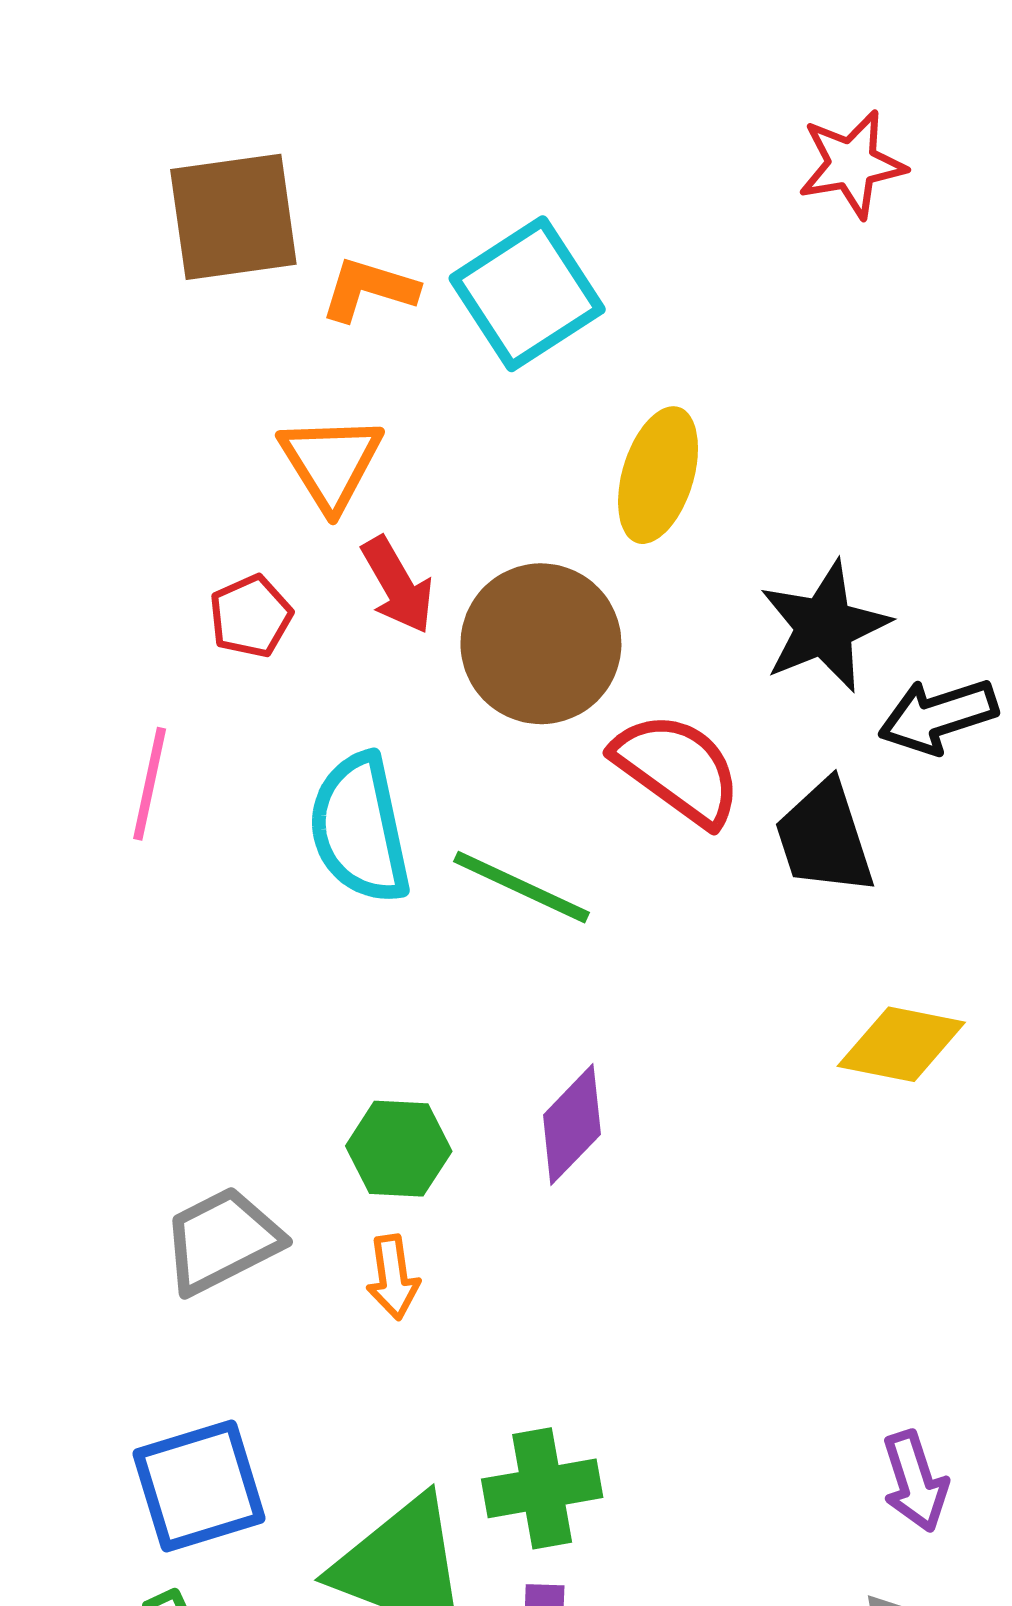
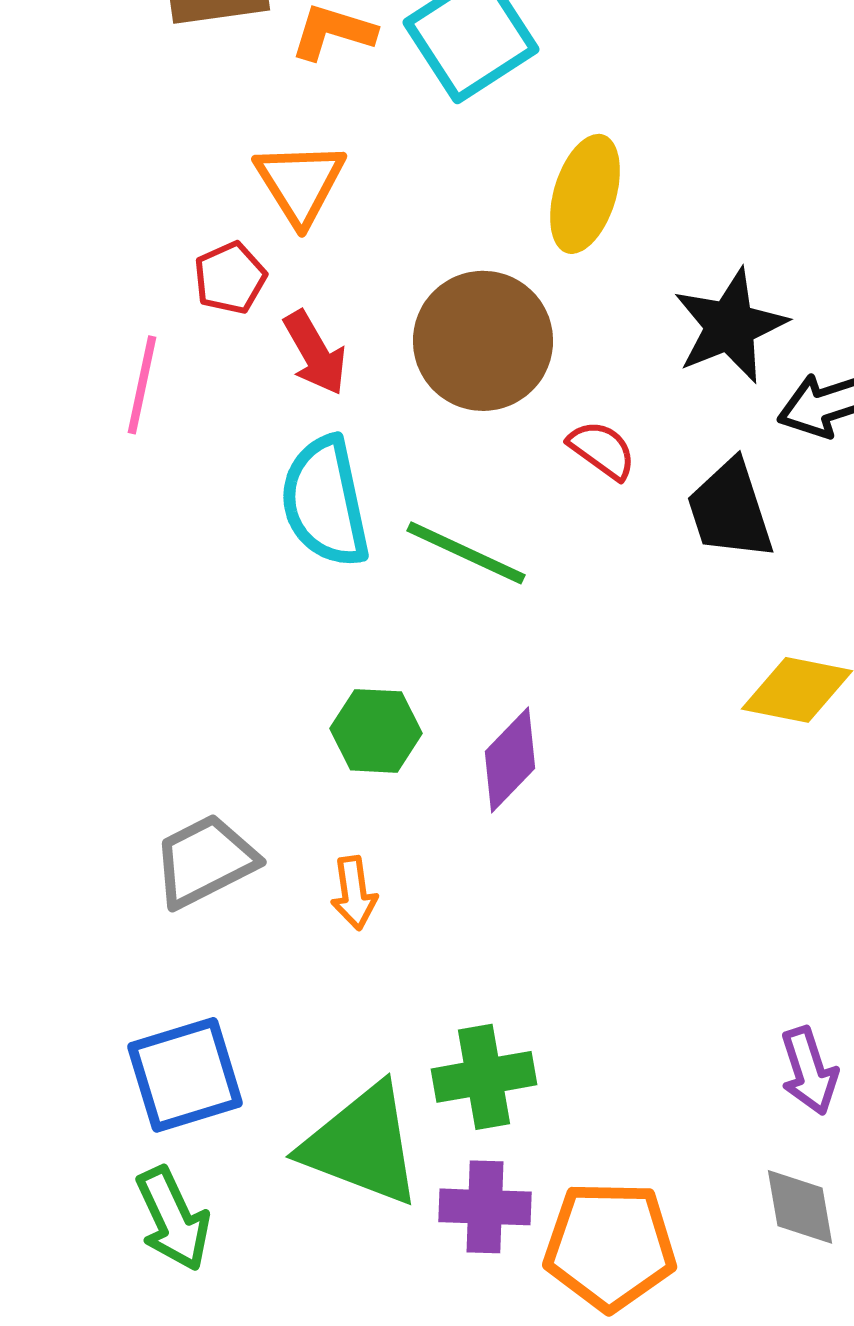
red arrow: (398, 585) -> (315, 353), moved
red pentagon: (251, 616) -> (230, 278), moved
red semicircle: (678, 769) -> (602, 450), size x0.6
pink line: (150, 784) -> (142, 385), moved
green hexagon: (399, 1149) -> (376, 731), moved

